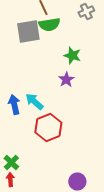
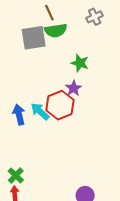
red hexagon: (48, 128) -> (60, 105), moved

